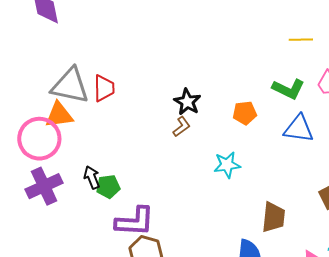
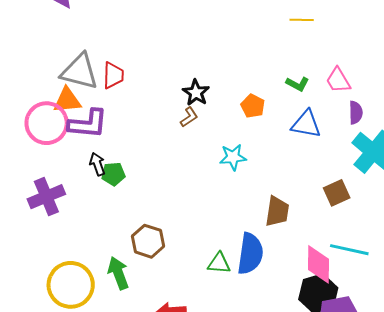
yellow line: (301, 40) -> (302, 20), moved
green L-shape: (288, 89) -> (298, 84), size x0.7
orange pentagon: (245, 113) -> (253, 106), turned 30
purple cross: (44, 186) -> (46, 197), moved
purple L-shape: (135, 222) -> (88, 124), moved

